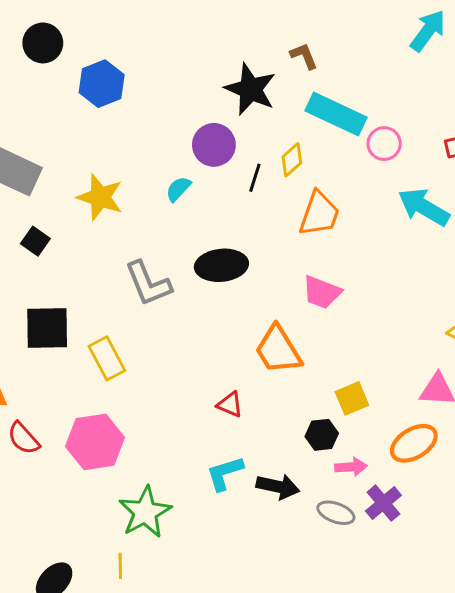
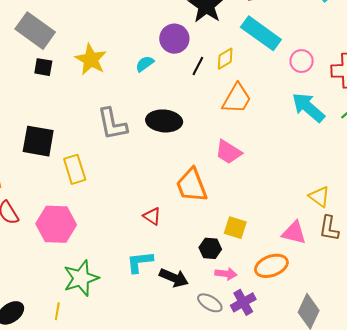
pink circle: (384, 144) -> (302, 61), moved
black square: (35, 241) -> (43, 67), moved, turned -36
yellow square: (352, 398) -> (235, 228), turned 30

